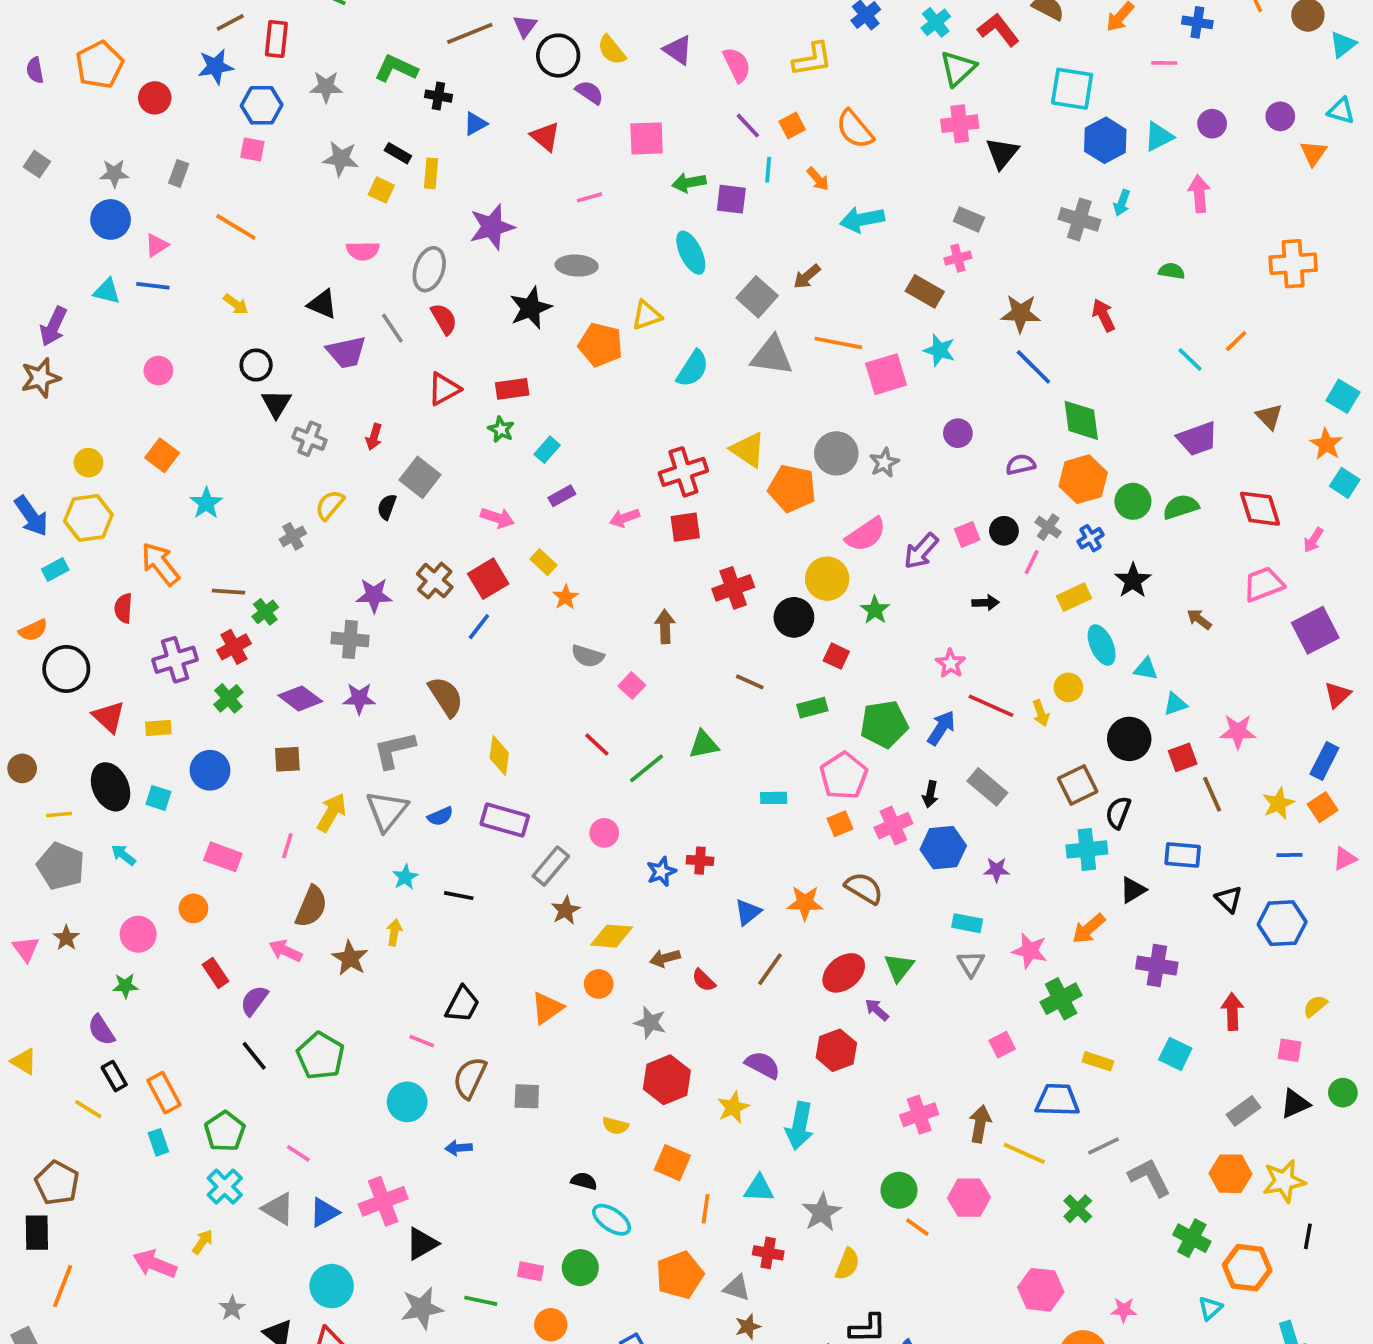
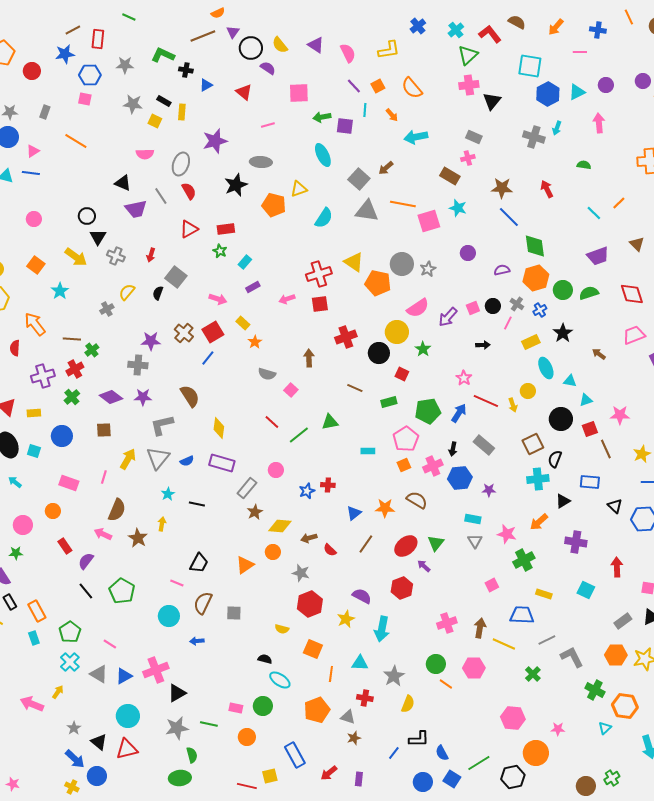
yellow arrow: (236, 304) -> (76, 257), moved, size x1.6

